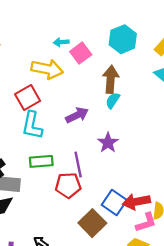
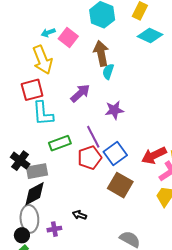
yellow arrow: (47, 69) -> (42, 60), turned 72
red square: (28, 97) -> (32, 90), turned 30
purple star: (108, 143) -> (114, 110), turned -30
blue square: (114, 203) -> (115, 153), moved, turned 35

